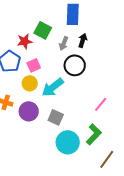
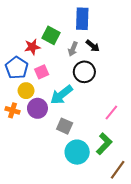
black arrow: (83, 40) -> (93, 46), turned 112
yellow circle: (30, 83) -> (26, 91), moved
purple circle: (29, 111) -> (37, 108), moved

